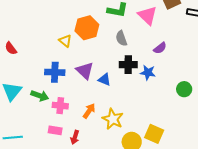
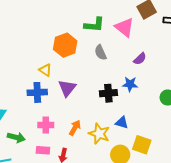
yellow triangle: (65, 41) -> (45, 70), moved
black cross: (128, 65) -> (108, 93), moved
purple triangle: (85, 71) -> (67, 88), turned 30
blue triangle: (104, 80) -> (122, 123), moved
green arrow: (40, 96) -> (16, 137), moved

